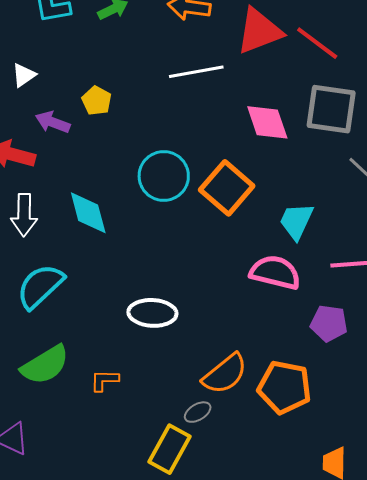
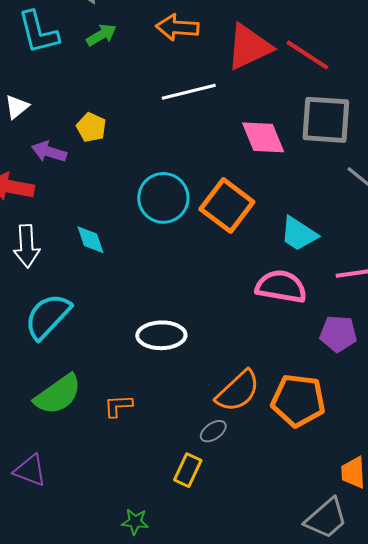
cyan diamond: (88, 213) -> (90, 240), size x0.7
cyan trapezoid: (296, 221) -> (299, 234), turned -78
yellow rectangle: (170, 449) -> (188, 470), size x0.7

